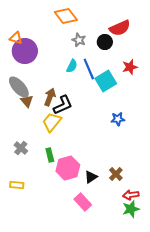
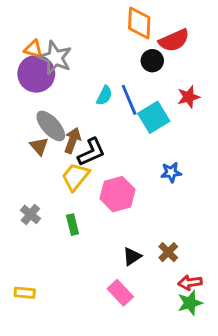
orange diamond: (66, 16) -> (139, 23), moved, turned 40
orange triangle: (16, 38) -> (33, 49), moved
gray star: (79, 40) -> (55, 58), moved, size x1.6
gray ellipse: (19, 87) -> (51, 126), moved
pink hexagon: (68, 168) -> (117, 194), moved
yellow rectangle: (17, 185) -> (25, 293), moved

